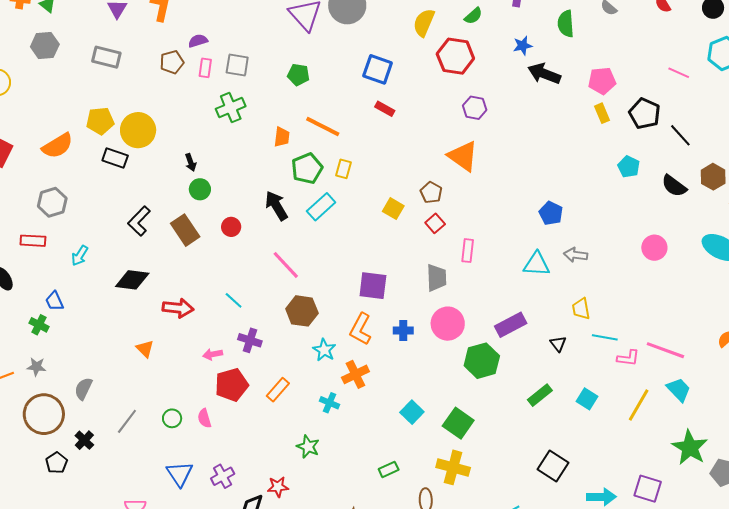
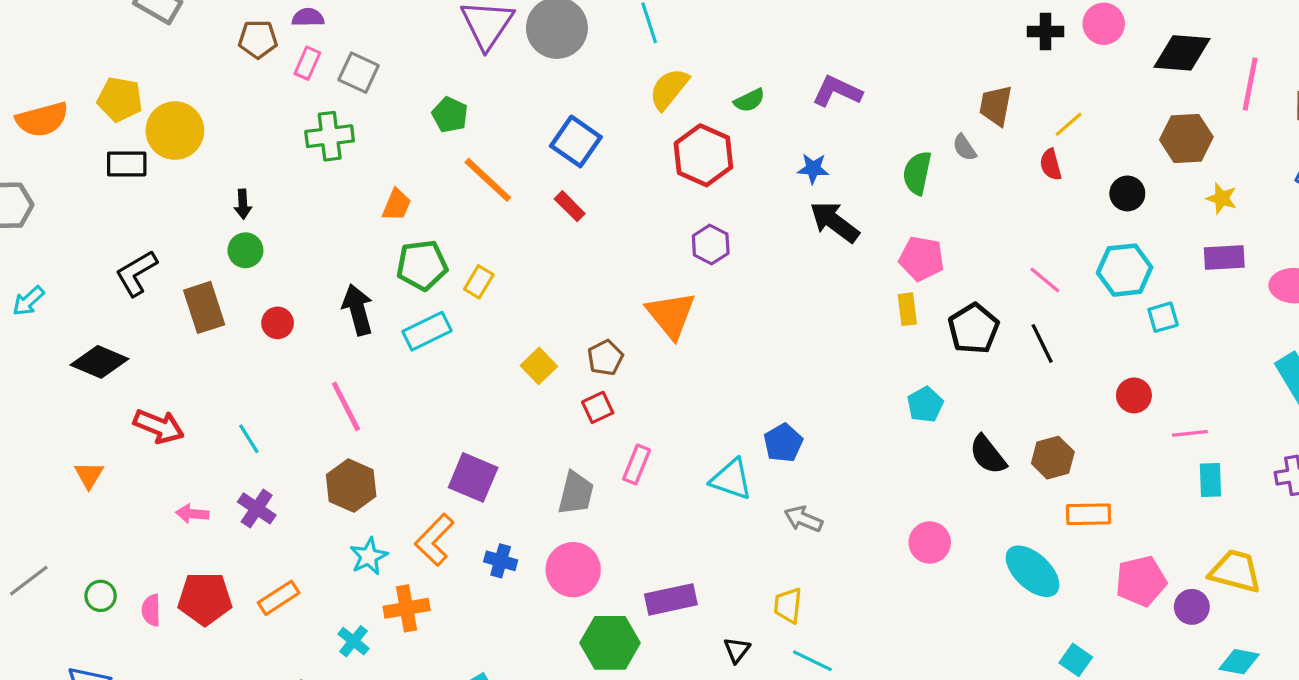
green semicircle: (566, 24) -> (917, 173), moved
orange line: (323, 127) -> (488, 180), moved
black line: (680, 135) -> (1042, 343), moved
black rectangle: (115, 158) -> (127, 164), turned -35
cyan triangle: (537, 264) -> (731, 479), moved
red pentagon: (232, 385) -> (205, 599), moved

